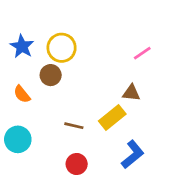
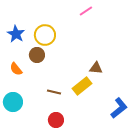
pink line: (142, 53) -> (86, 11), moved
blue L-shape: (133, 154) -> (119, 108), moved

